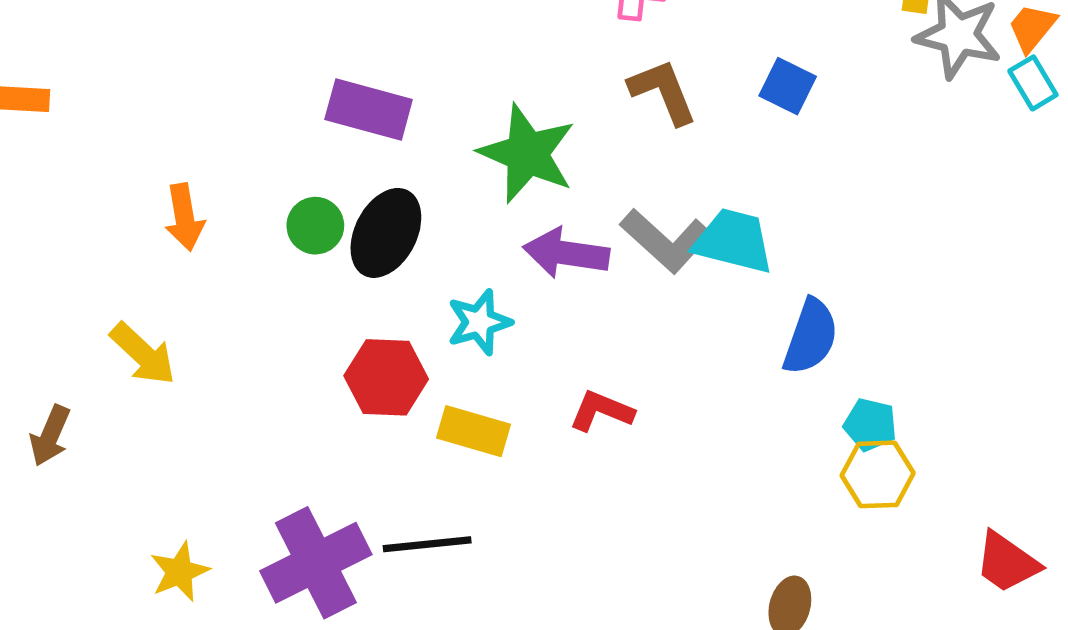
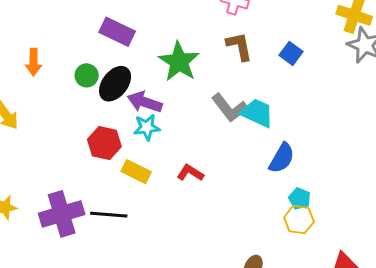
purple arrow: (566, 253) -> (145, 102), moved

